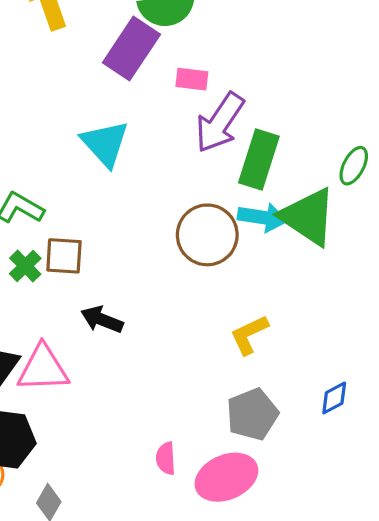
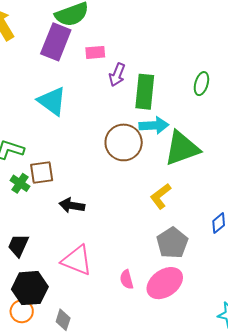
purple arrow: (220, 123) -> (117, 75), size x0.6
green triangle: (308, 217) -> (182, 148), moved, turned -42
pink triangle: (43, 368) -> (77, 260), moved, turned 36

